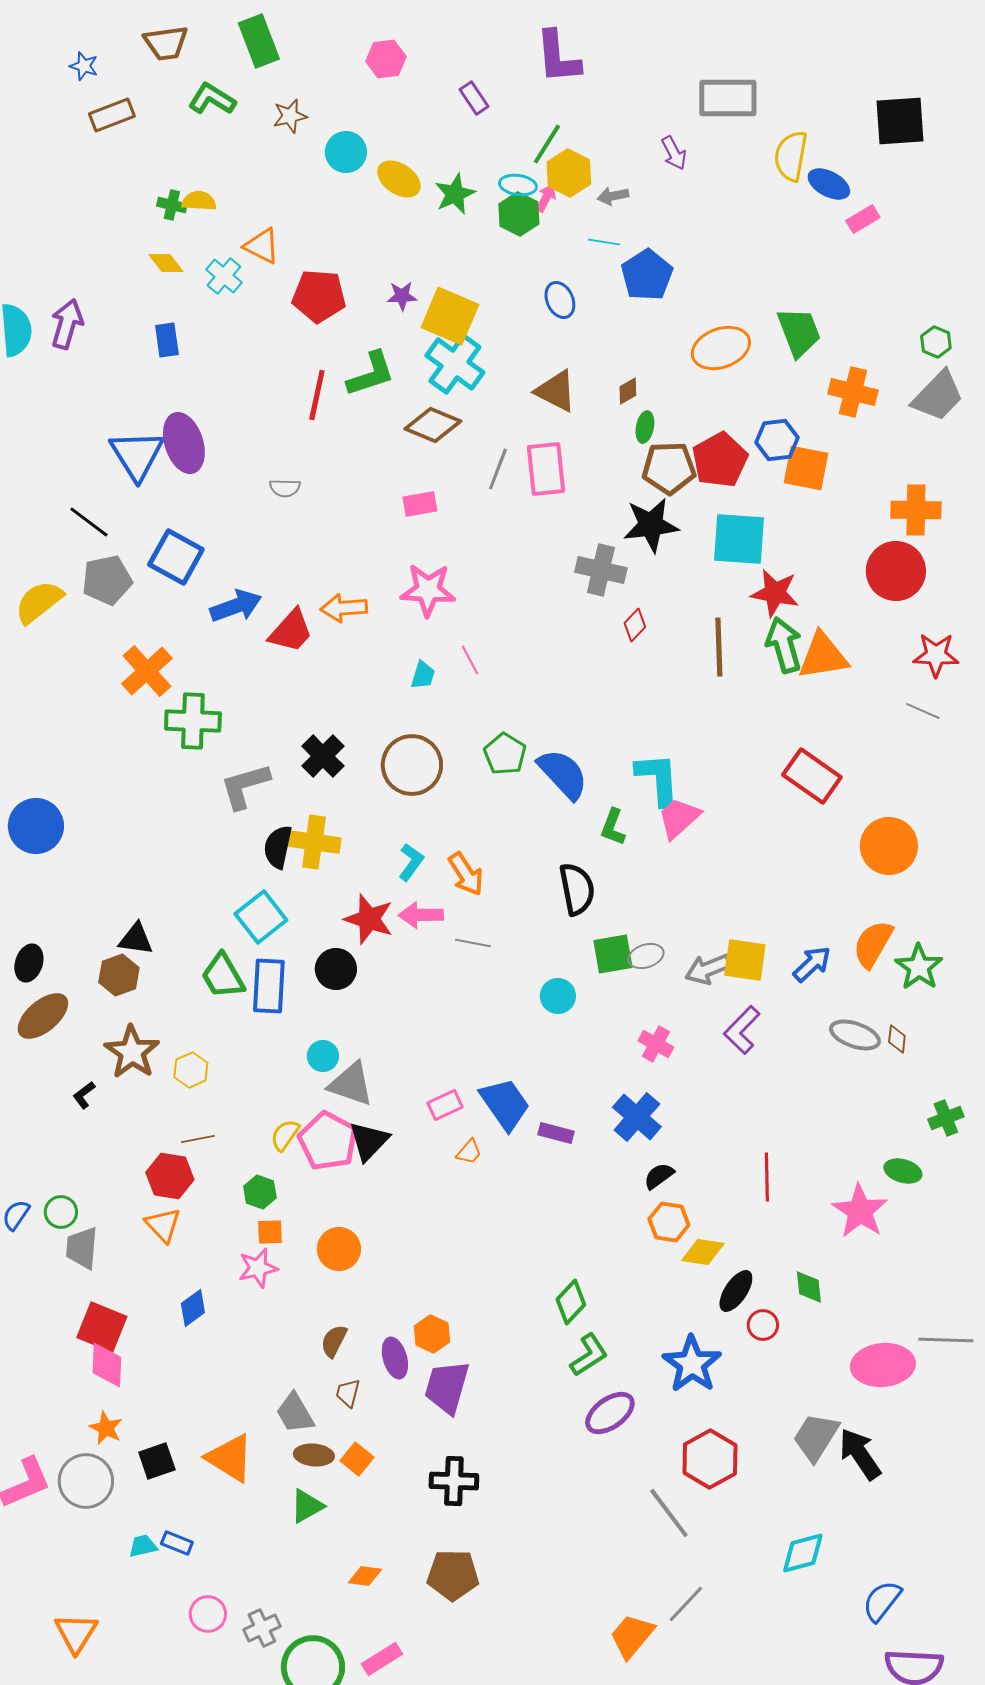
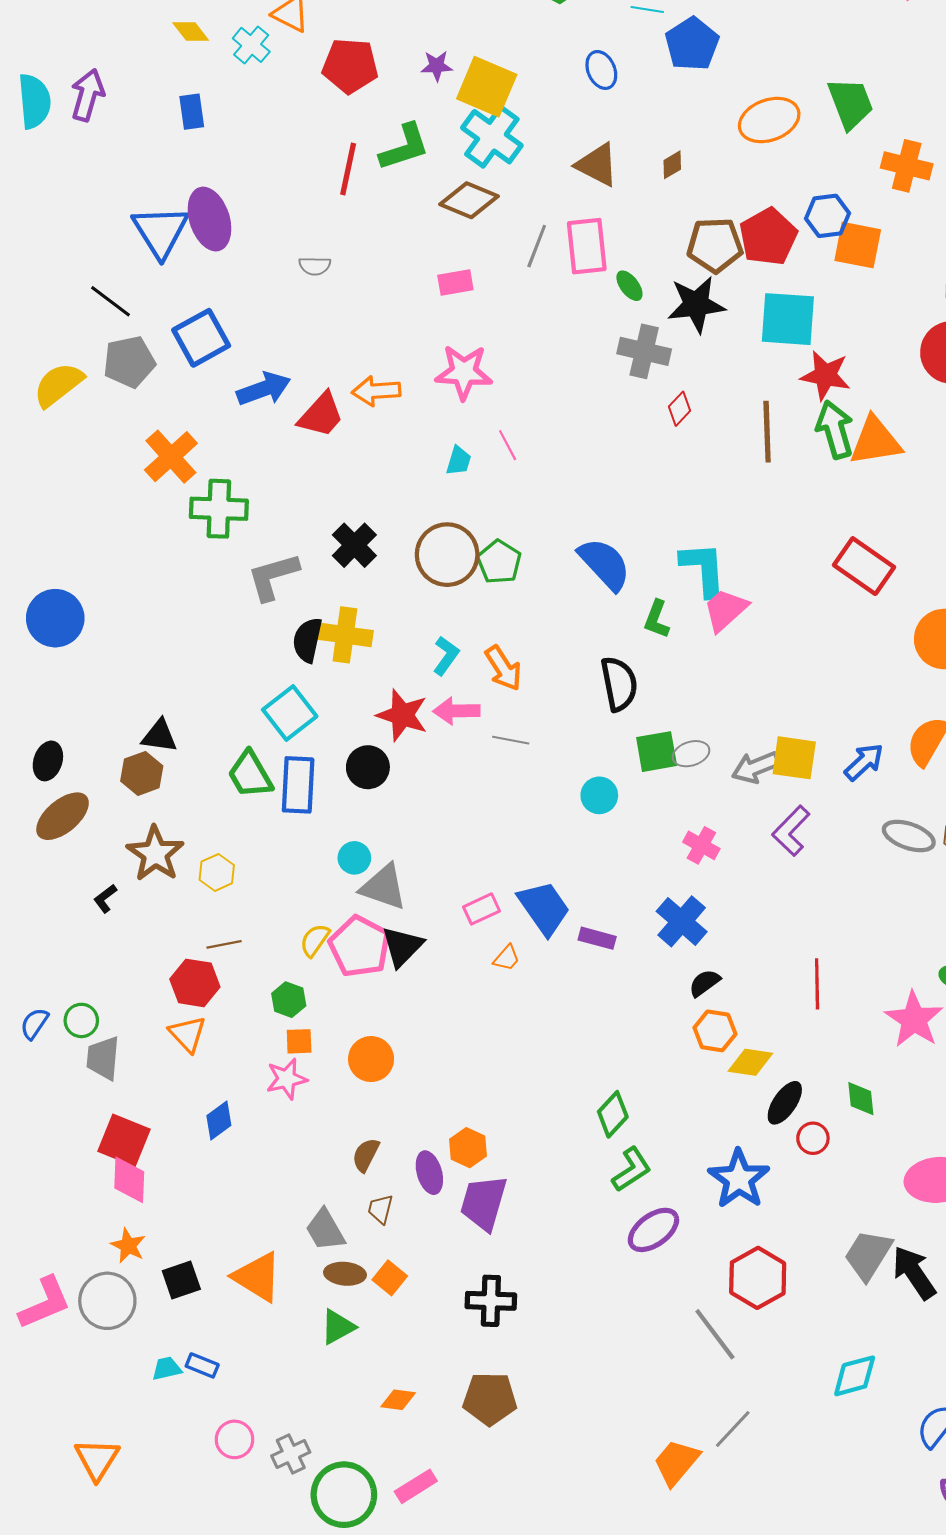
green ellipse: (645, 427) -> (629, 286), moved, turned -48
blue square: (176, 557) -> (201, 338), turned 32
green pentagon: (505, 754) -> (499, 562), moved

